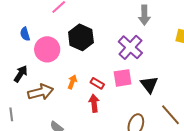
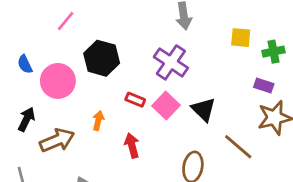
pink square: (123, 78) -> (166, 106), turned -30
red rectangle: (97, 83) -> (135, 100), moved

